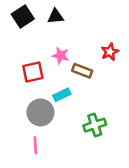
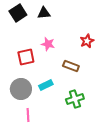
brown rectangle: (82, 71) -> (71, 66), moved
cyan rectangle: (62, 95) -> (46, 85), moved
gray circle: (40, 112) -> (21, 89), moved

